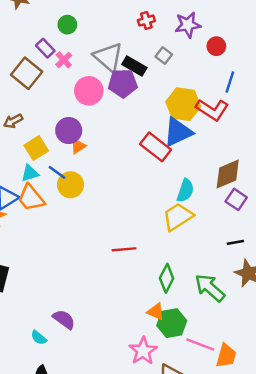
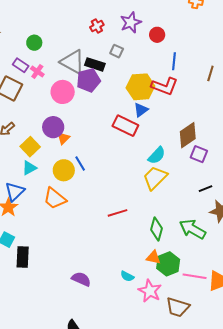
blue triangle: (178, 132) -> (141, 110), size x0.6
blue line: (57, 172) -> (80, 164), moved, turned 35
cyan semicircle: (185, 191) -> (157, 155), turned 36
orange trapezoid: (31, 198) -> (55, 198), moved
cyan semicircle: (39, 338) -> (127, 276), moved

